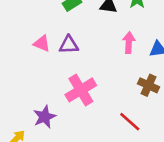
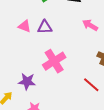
pink arrow: (129, 43) -> (90, 25), turned -63
purple star: (45, 117) -> (27, 82), turned 30

